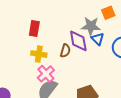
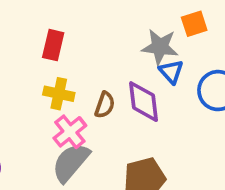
purple diamond: (78, 41) -> (144, 102), moved
brown semicircle: (65, 51) -> (105, 105), moved

